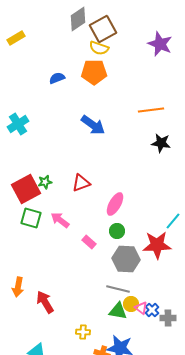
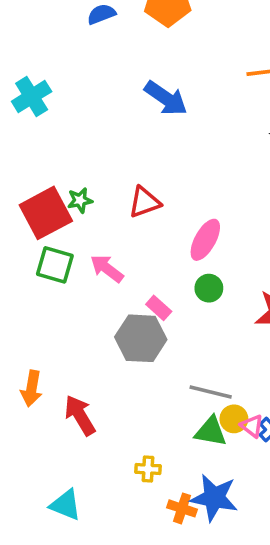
gray hexagon: (126, 259) -> (141, 338), moved

